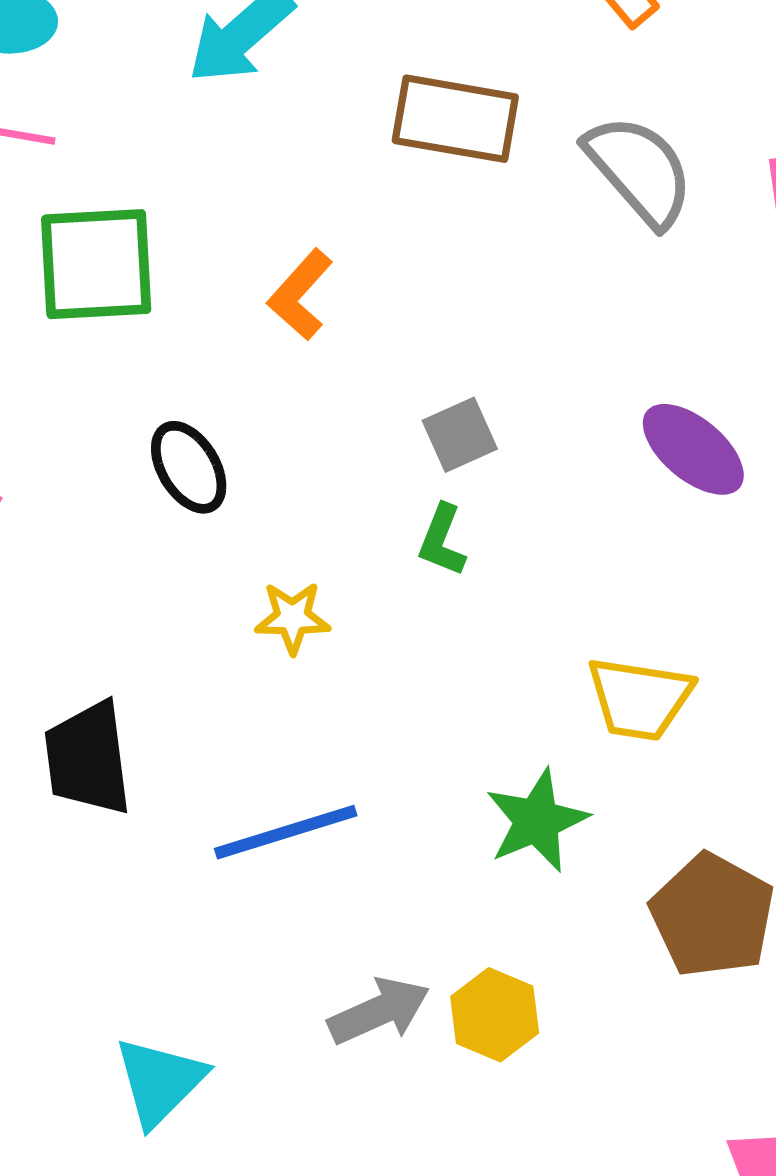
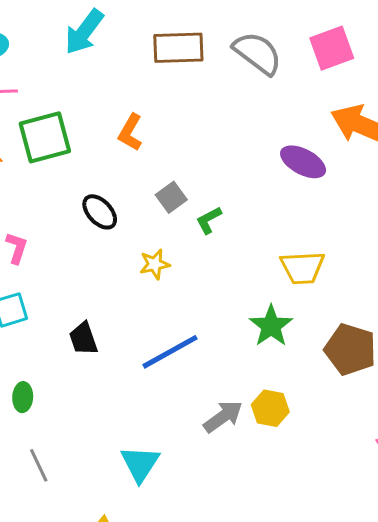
gray square: (460, 435) -> (171, 197), moved
green L-shape: (442, 540) -> (209, 220), turned 52
black trapezoid: (88, 758) -> (83, 339), size x0.7

